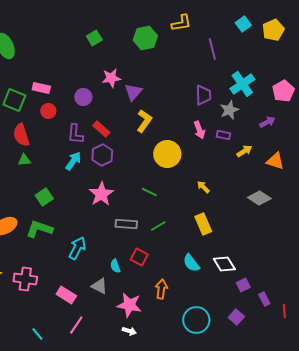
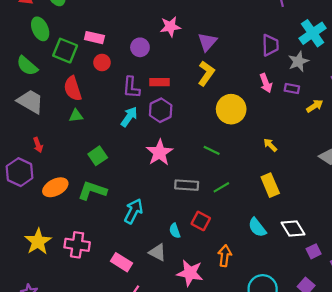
purple triangle: (133, 92) -> (207, 42), moved
red rectangle: (101, 129) -> (160, 82), turned -42

